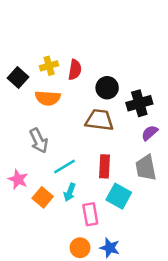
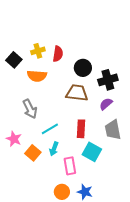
purple semicircle: (150, 133) -> (106, 104), moved

